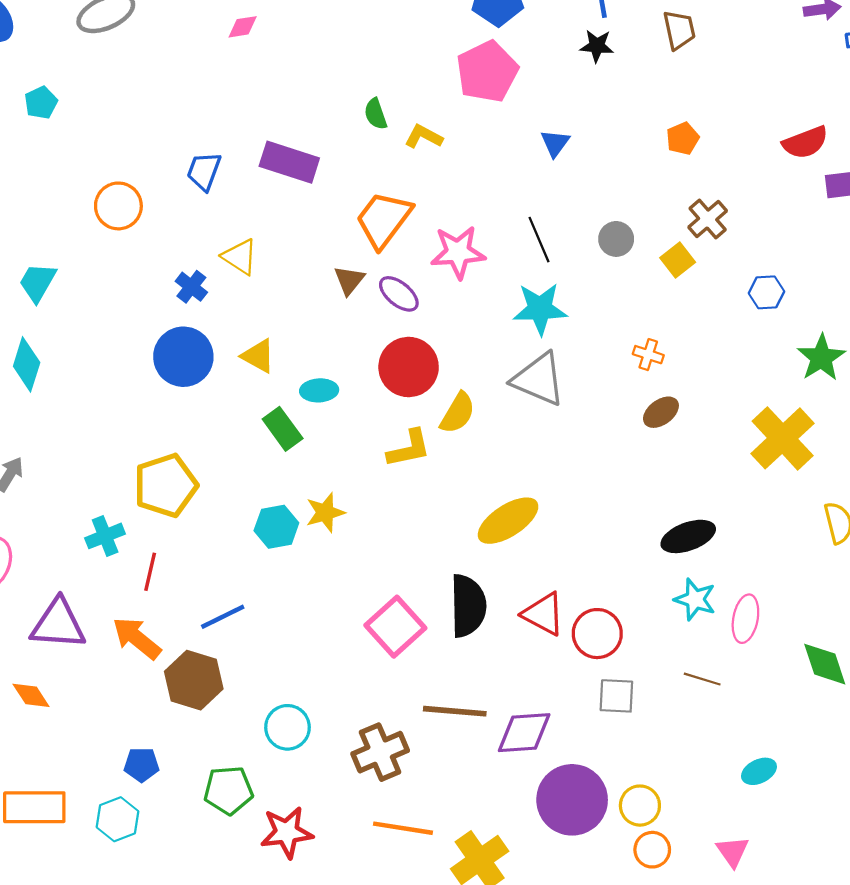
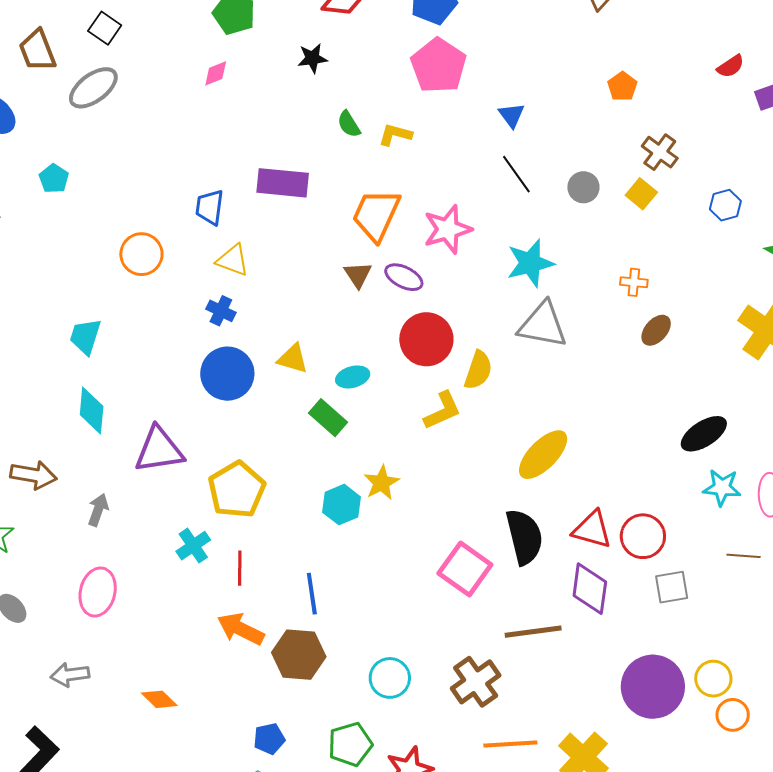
black star: (597, 46) -> (312, 58), moved
red semicircle: (805, 142) -> (731, 66), size x0.7
black line: (539, 240) -> (516, 174), moved
yellow triangle: (240, 257) -> (233, 260), moved
blue line: (223, 617) -> (312, 594), turned -60
purple triangle: (58, 624) -> (159, 450), moved
purple diamond: (524, 733) -> (590, 589), moved, turned -66

